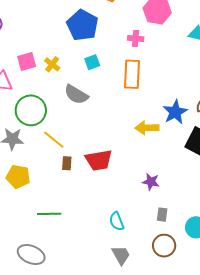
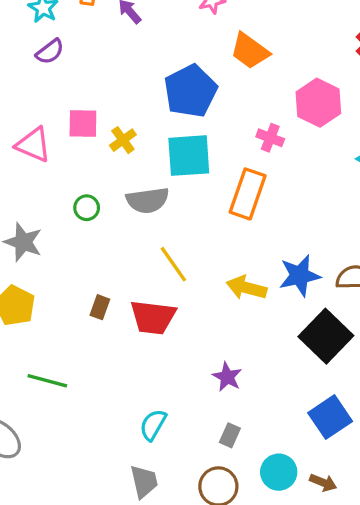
cyan square: (92, 62) -> (189, 156), size x1.8
gray semicircle: (76, 94) -> (148, 200), turned -55
green circle: (31, 110) -> (87, 208), moved, size x0.5
yellow line: (54, 140) -> (173, 264), moved
cyan semicircle: (117, 221) -> (153, 425), turned 36

